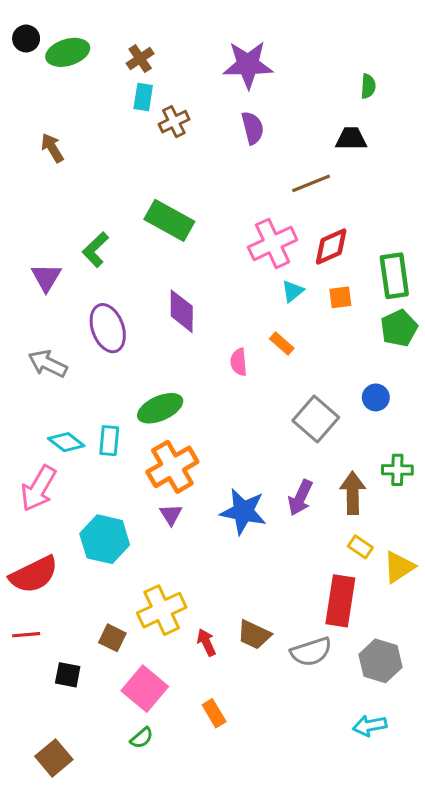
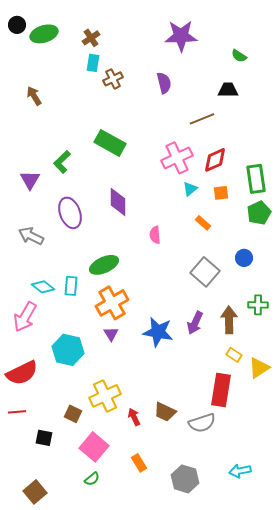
purple star: (248, 65) -> (181, 36), moved
green semicircle: (368, 86) -> (239, 56), turned 119
orange rectangle: (282, 344) -> (203, 223), moved
gray hexagon: (380, 661) -> (185, 479), moved

